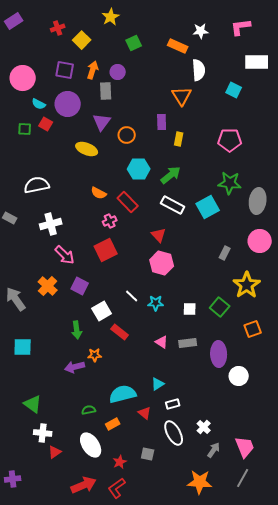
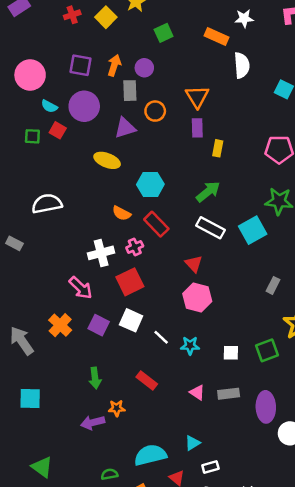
yellow square: (82, 40) -> (106, 17), moved
orange triangle: (182, 96) -> (197, 97), moved
purple triangle: (102, 122) -> (125, 128), turned 36
orange circle: (127, 135) -> (155, 111), moved
cyan hexagon: (139, 169) -> (150, 184), moved
white cross: (51, 224) -> (101, 253), moved
green square: (220, 307) -> (267, 350), turned 30
white square: (102, 311) -> (131, 320), moved, turned -36

